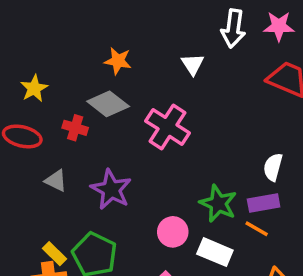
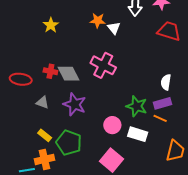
orange star: (118, 61) -> (98, 21), moved
yellow star: (34, 88) -> (51, 25), moved
gray diamond: (108, 104) -> (68, 74), moved, turned 30
yellow rectangle: (55, 254) -> (45, 135), moved

